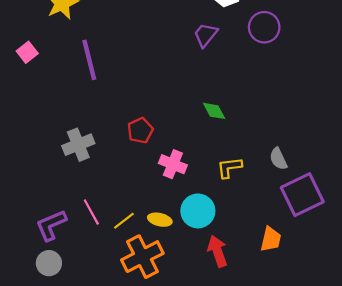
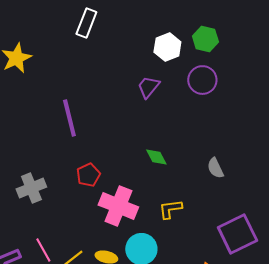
purple line: (89, 60) -> (69, 118), moved
gray semicircle: (278, 159) -> (215, 168), moved
pink cross: (173, 164) -> (118, 206), size x1.5

